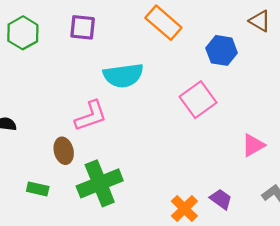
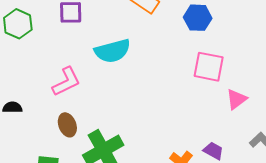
pink square: (198, 100) -> (209, 67), moved, turned -36
pink L-shape: (91, 116) -> (66, 82), moved

